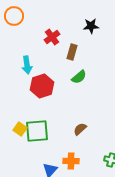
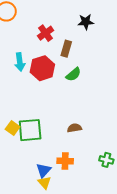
red hexagon: (42, 86) -> (42, 68), moved
brown semicircle: (80, 129) -> (74, 128), turned 32

